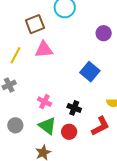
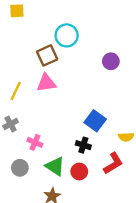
brown square: (35, 24) -> (47, 55), moved
blue square: (90, 72) -> (95, 121), moved
pink cross: (44, 102) -> (35, 142), moved

